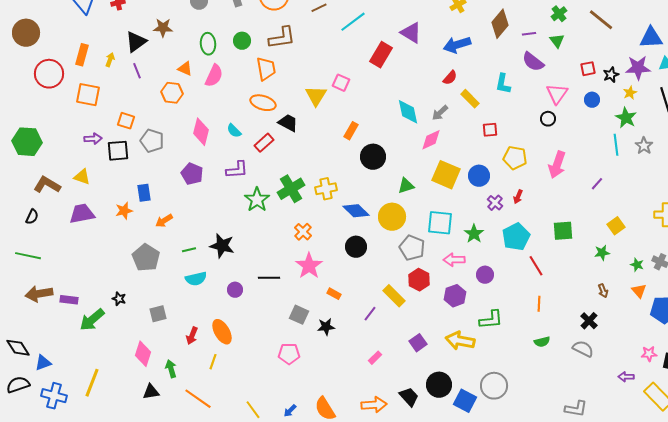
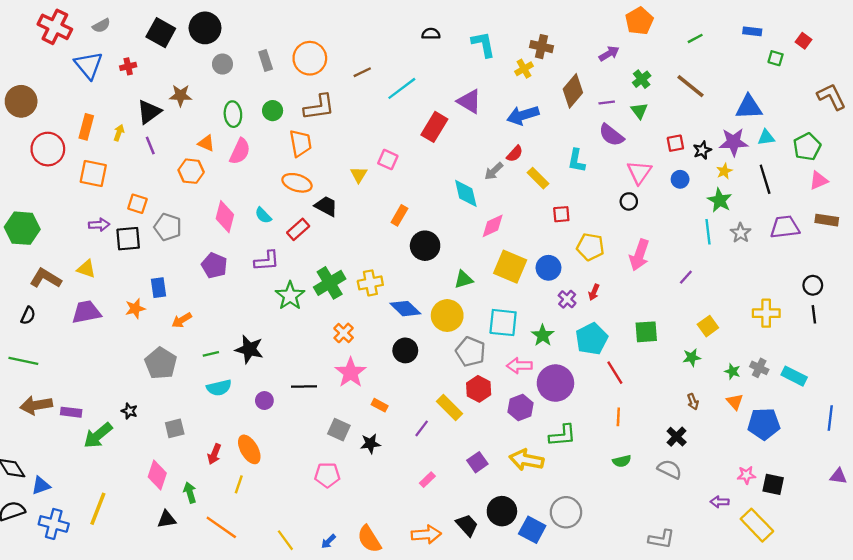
yellow triangle: (316, 96) -> (359, 175), size x0.7
gray arrow: (440, 113) -> (494, 171), moved
purple circle: (485, 275) -> (555, 383), size x1.8

